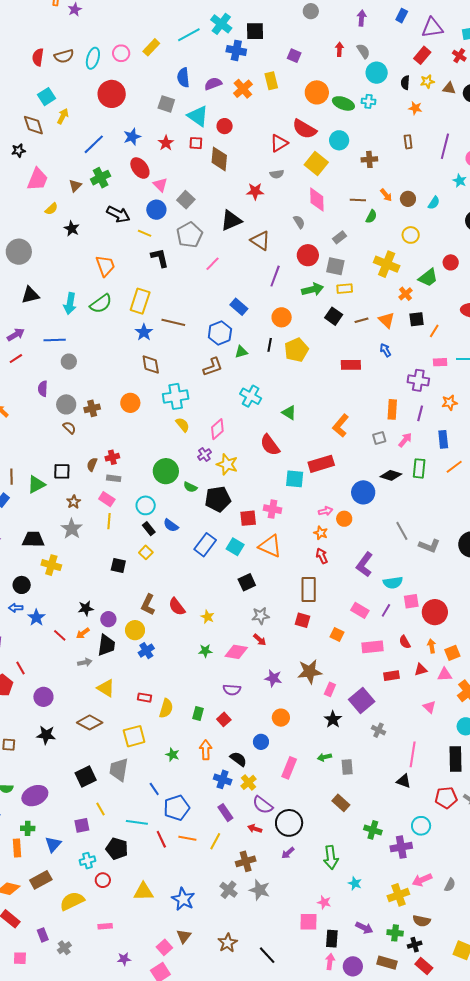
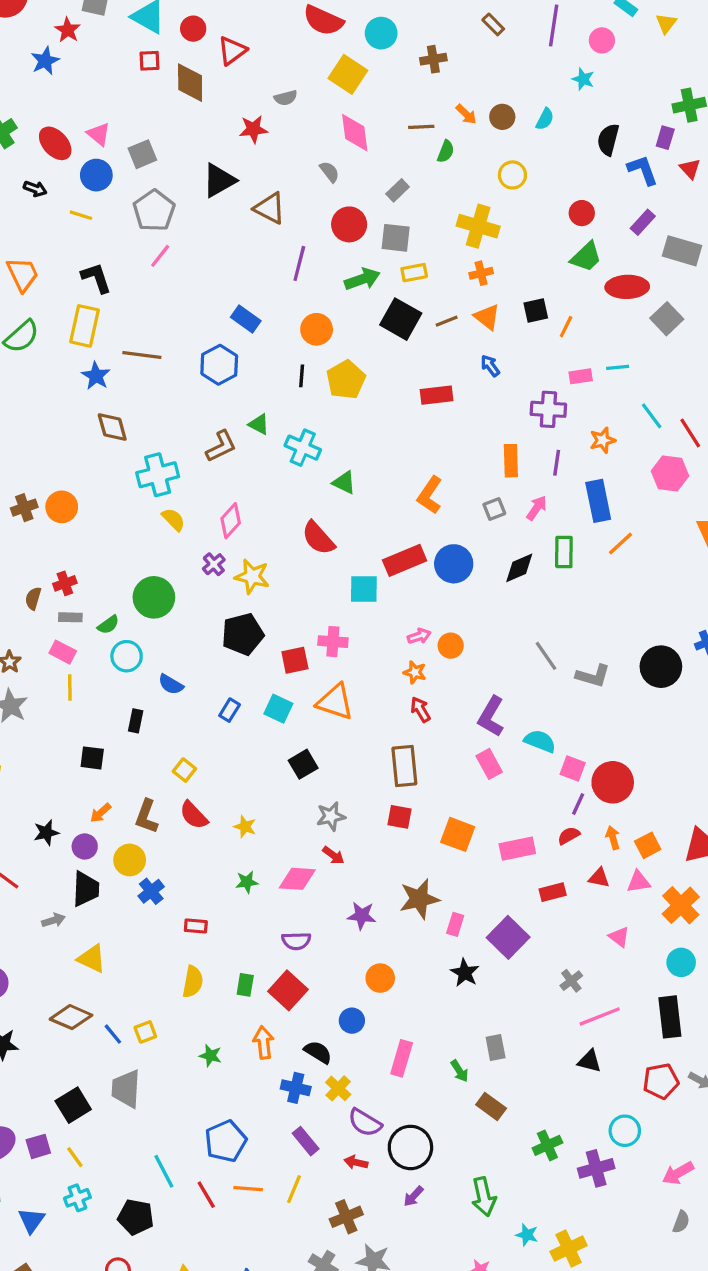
brown rectangle: (408, 142) -> (493, 24), turned -32
red star: (166, 143) -> (68, 30), moved
red triangle: (279, 143) -> (232, 51), moved
red ellipse: (140, 168) -> (55, 143), moved
gray square: (186, 200) -> (142, 154), turned 30
black arrow: (118, 214) -> (35, 189), size x0.6
black L-shape: (160, 258) -> (96, 278), moved
pink line: (212, 264) -> (160, 256), moved
green trapezoid: (428, 278) -> (586, 257), moved
orange cross: (406, 294) -> (481, 273), moved, turned 32
black square: (334, 316) -> (401, 319), size x1.4
green triangle: (241, 352) -> (259, 424), moved, turned 48
brown L-shape: (213, 367) -> (221, 446), moved
cyan cross: (251, 396) -> (303, 448), moved
orange circle: (130, 403) -> (62, 507), moved
blue rectangle: (443, 439) -> (598, 501), size x1.4
black diamond: (391, 475) -> (519, 568), turned -35
green semicircle: (190, 487) -> (108, 625), moved, turned -56
blue circle: (363, 492) -> (454, 564), moved
black rectangle: (149, 529) -> (136, 721), moved, turned 56
blue rectangle: (205, 545) -> (230, 710), size x0.6
yellow square: (146, 552) -> (184, 770), moved
cyan semicircle: (393, 583) -> (540, 741), turned -144
pink square: (411, 601) -> (573, 768), turned 35
pink rectangle: (360, 610) -> (489, 764), moved, turned 36
purple line: (386, 610) -> (578, 804), moved
orange arrow: (83, 633) -> (101, 813), moved
orange square: (337, 635) -> (458, 834), size x1.5
red semicircle: (405, 642) -> (569, 836), turned 96
red triangle: (421, 670) -> (599, 878), turned 32
red rectangle: (145, 698) -> (196, 926), moved
red square: (224, 719) -> (288, 990), size x1.6
gray cross: (378, 730) -> (571, 981), moved, turned 32
yellow square: (134, 736) -> (145, 1032), size x0.6
pink line: (413, 754) -> (600, 1016), turned 65
green arrow: (324, 757) -> (459, 1071), moved, turned -104
blue line: (154, 789) -> (113, 1034), moved
yellow line: (100, 809) -> (75, 1157), moved
cyan line: (137, 822) -> (164, 1171), turned 60
purple square: (82, 825) -> (38, 1146), moved
green cross: (373, 830) -> (547, 1145), turned -36
cyan cross: (88, 861) -> (77, 1198), moved
pink arrow: (422, 880) -> (678, 1173), moved
yellow cross: (398, 895) -> (569, 1249), moved

